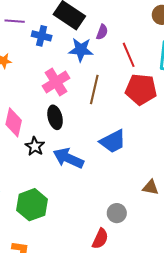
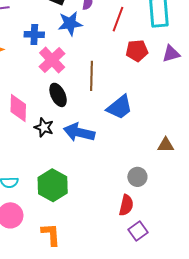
blue cross: (42, 36) -> (34, 34), moved
red line: (129, 55) -> (118, 19), turned 55
red pentagon: (141, 89) -> (137, 51), size x0.7
brown line: (94, 90) -> (92, 76), moved

